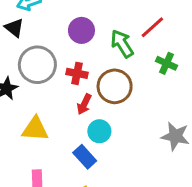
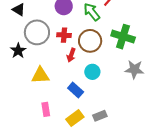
green cross: (167, 63) -> (123, 37), moved, size x1.6
cyan circle: (99, 131) -> (92, 72), moved

